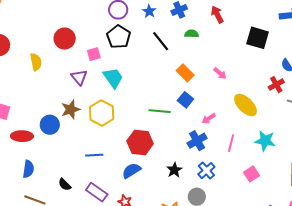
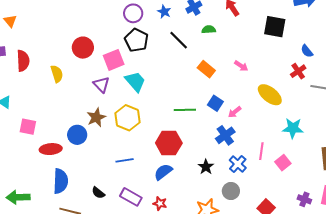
pink square: (94, 54) -> (114, 60), size x1.5
blue square: (185, 100) -> (215, 103), moved
pink line: (231, 143) -> (261, 151), moved
blue semicircle: (28, 169) -> (61, 181), size x1.4

